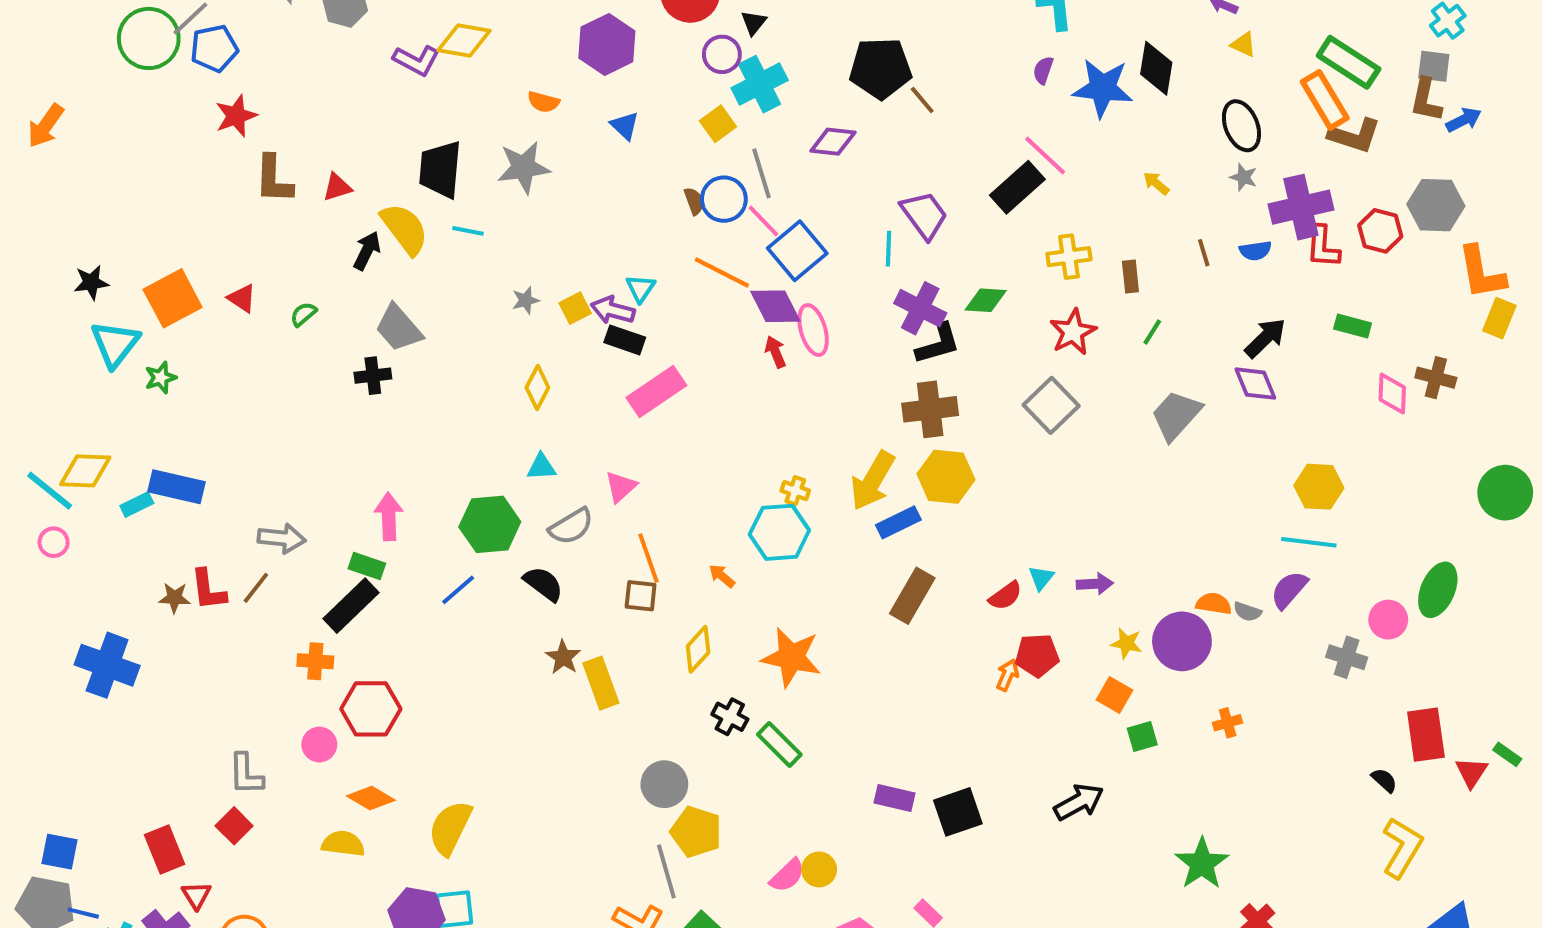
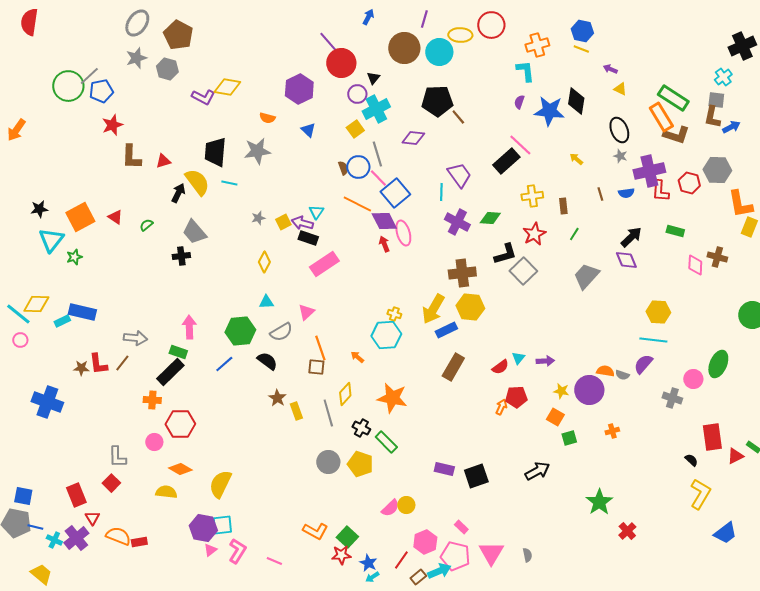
black L-shape: (938, 344) -> (505, 254), moved
yellow rectangle: (601, 683) -> (296, 411), size x0.7
red triangle: (1472, 772) -> (735, 456), turned 30
yellow pentagon: (696, 832) -> (360, 464), moved
gray line: (666, 871) -> (328, 413), moved

